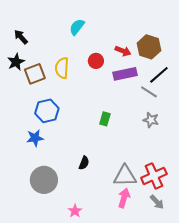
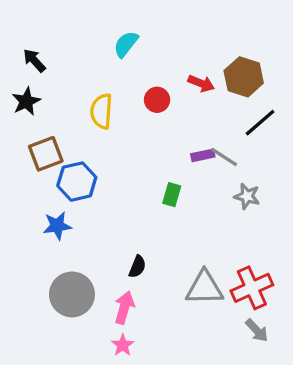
brown square: (35, 74) -> (46, 154), moved
purple rectangle: (125, 74) -> (203, 155), moved, size x0.6
gray line: (149, 92) -> (224, 157), moved
pink arrow: (124, 198) -> (124, 307), moved

